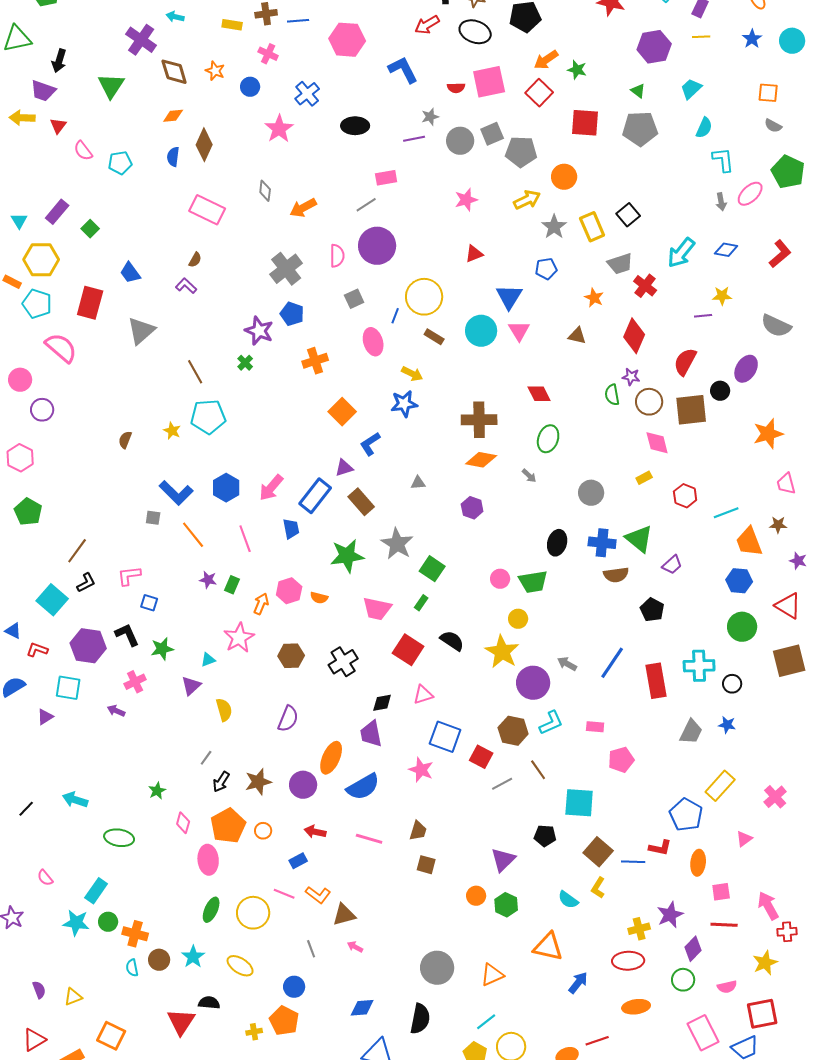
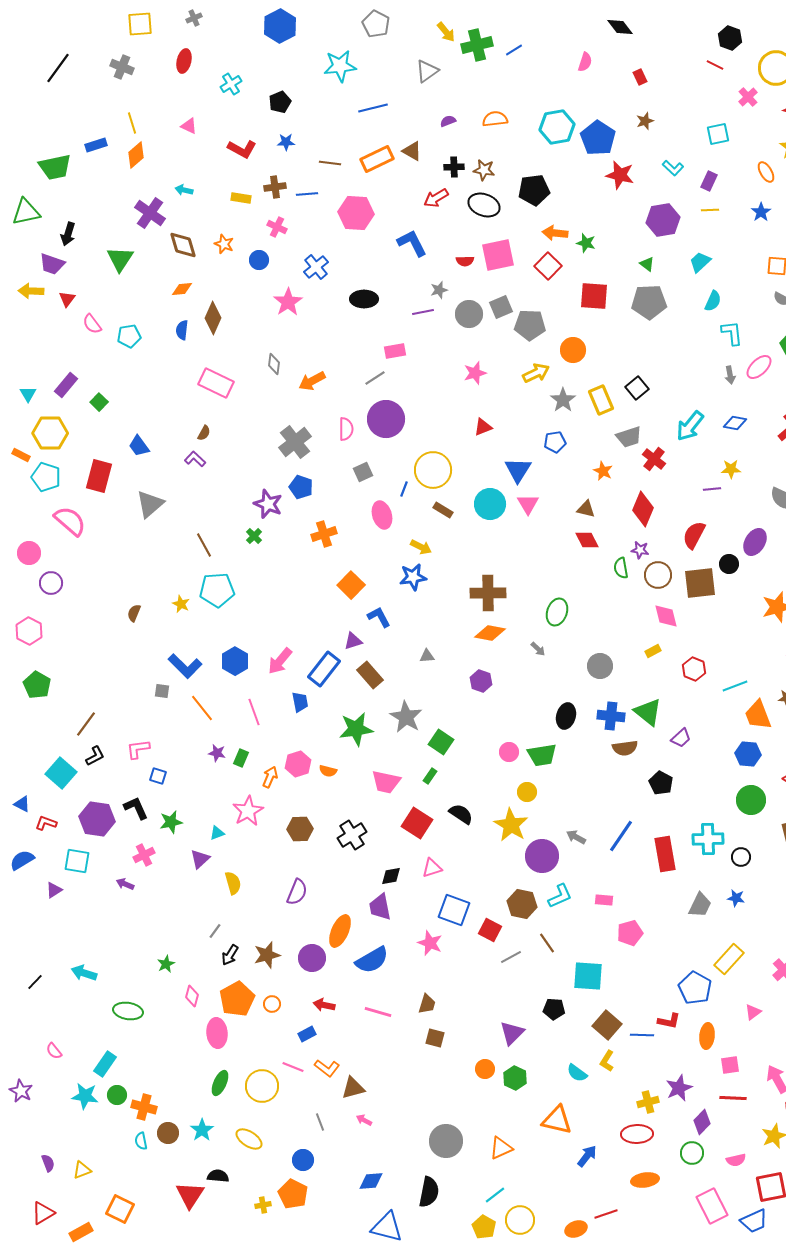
orange arrow: (546, 60) -> (555, 233), turned 40
red diamond: (539, 394) -> (587, 540), moved
blue L-shape: (370, 444) -> (379, 617), turned 95

